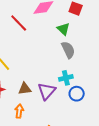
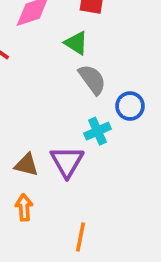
brown triangle: (25, 89) -> (26, 165), turned 32
blue circle: (77, 94) -> (130, 106), moved

